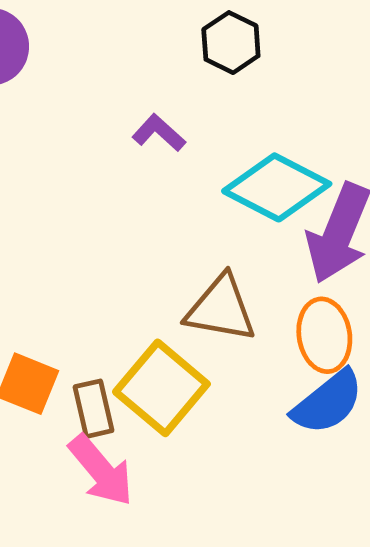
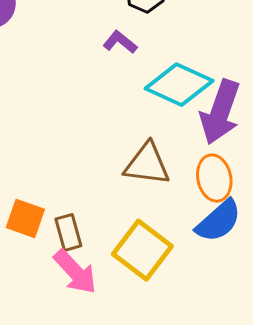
purple L-shape: (159, 133) -> (120, 42), moved
yellow square: (161, 388) -> (142, 250), moved

